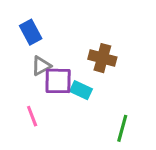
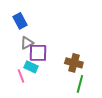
brown cross: (102, 58) -> (74, 63), moved
cyan rectangle: (81, 90) -> (31, 67), moved

